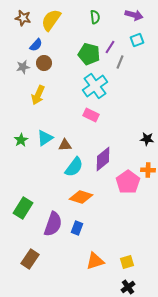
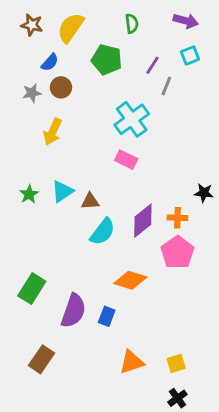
green pentagon: (89, 54) -> (107, 60), moved
orange cross: (148, 170) -> (177, 218), moved
orange diamond: (81, 197) -> (130, 280), moved

